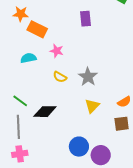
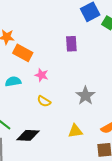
gray star: (88, 77) -> (85, 96), moved
yellow triangle: (92, 106) -> (75, 131), turned 35

